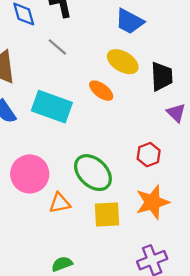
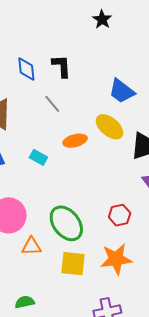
orange ellipse: (101, 91) -> (75, 141), moved, turned -60
cyan rectangle: (52, 107) -> (38, 157), size x0.5

